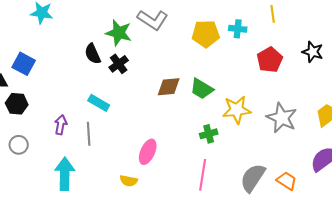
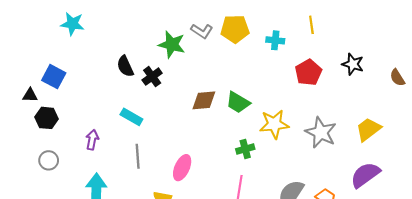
gray L-shape: (153, 20) -> (202, 31), moved, size x0.7
green star: (119, 33) -> (172, 44), moved
yellow pentagon: (206, 34) -> (235, 29), moved
gray line: (89, 134) -> (138, 156), moved

